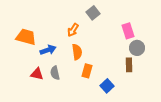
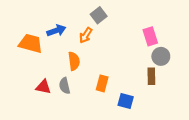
gray square: (93, 13) -> (99, 15), moved
blue arrow: (48, 50) -> (56, 31), moved
orange semicircle: (77, 52) -> (74, 61), moved
blue square: (107, 86) -> (126, 101), turned -32

